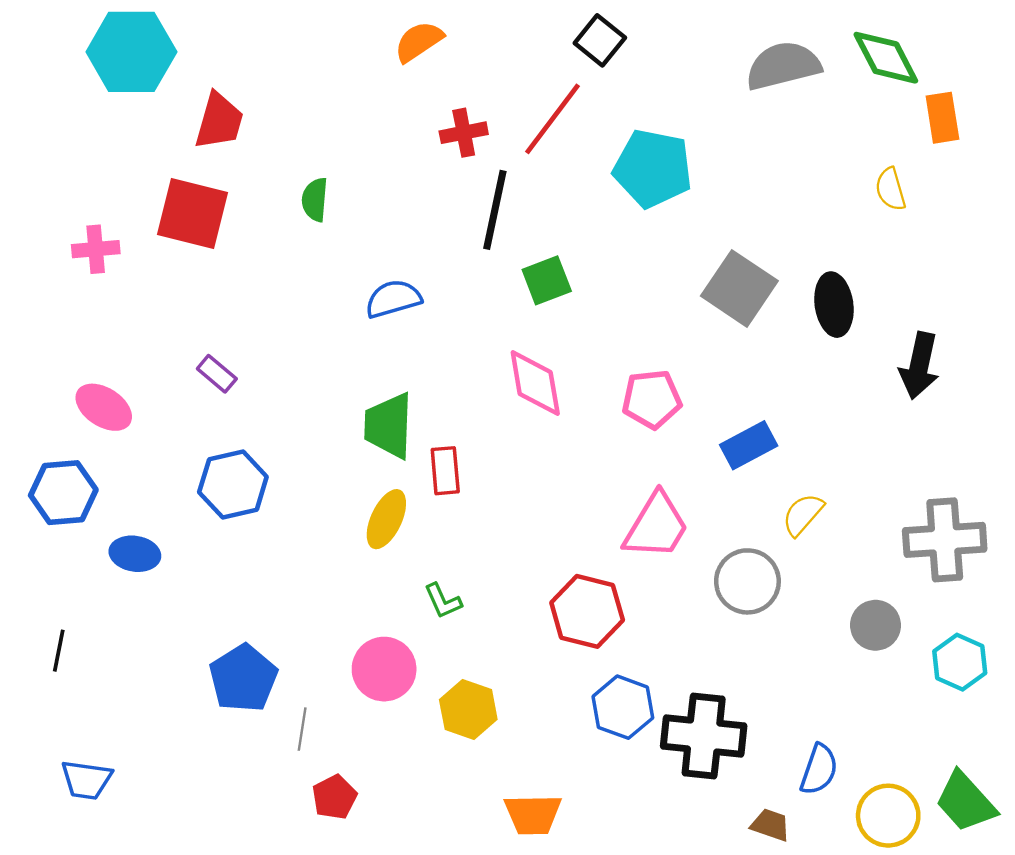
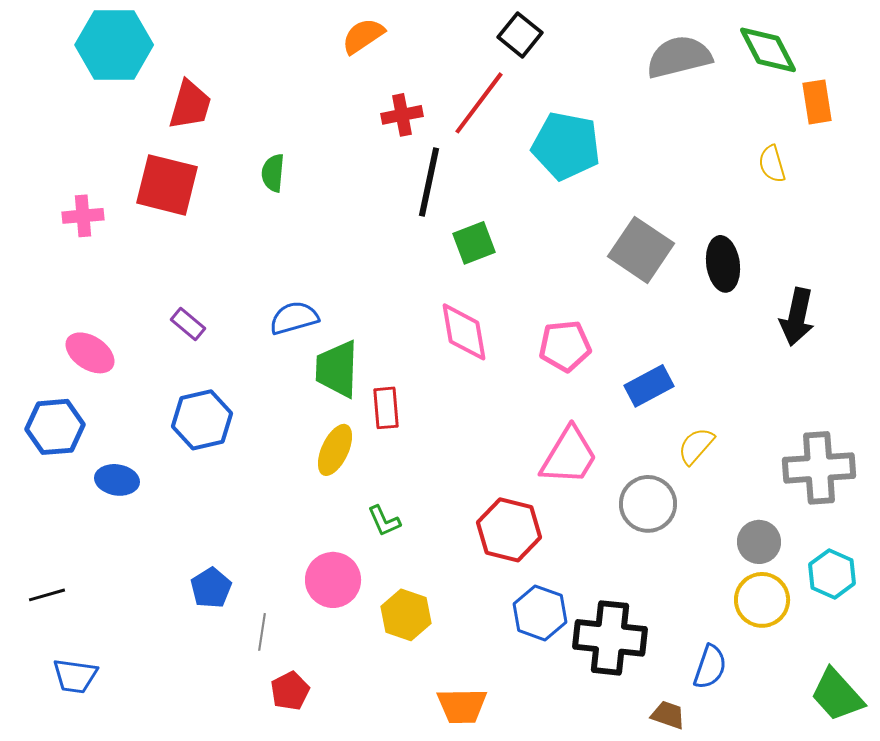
blue semicircle: (393, 299) -> (294, 318), moved
black line: (59, 651) -> (47, 595), moved, turned 63
blue pentagon: (243, 678) -> (211, 588), size x0.7
yellow circle: (888, 816) -> (762, 600), moved

